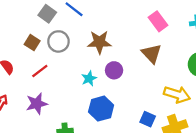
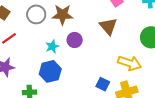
gray circle: (58, 41) -> (36, 14), moved
blue hexagon: (101, 109) -> (50, 71), moved

